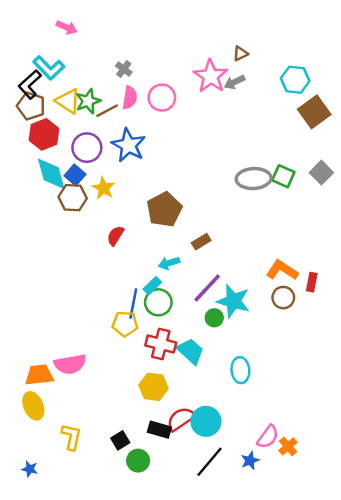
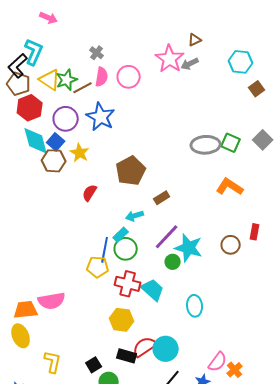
cyan L-shape: (49, 68) -> (34, 52), turned -112
brown square: (314, 112) -> (257, 89), size x0.6
orange L-shape: (282, 270) -> (230, 187), moved

